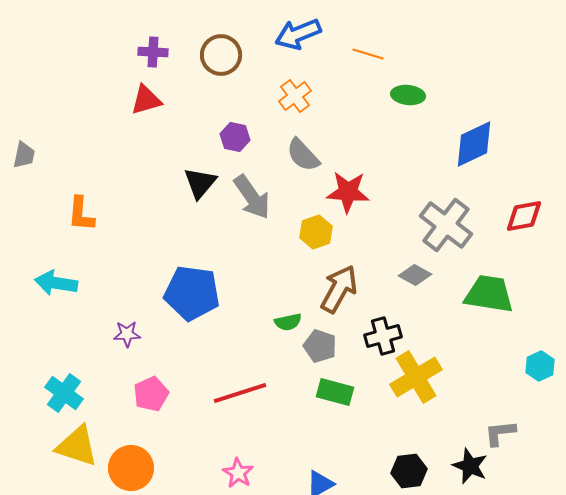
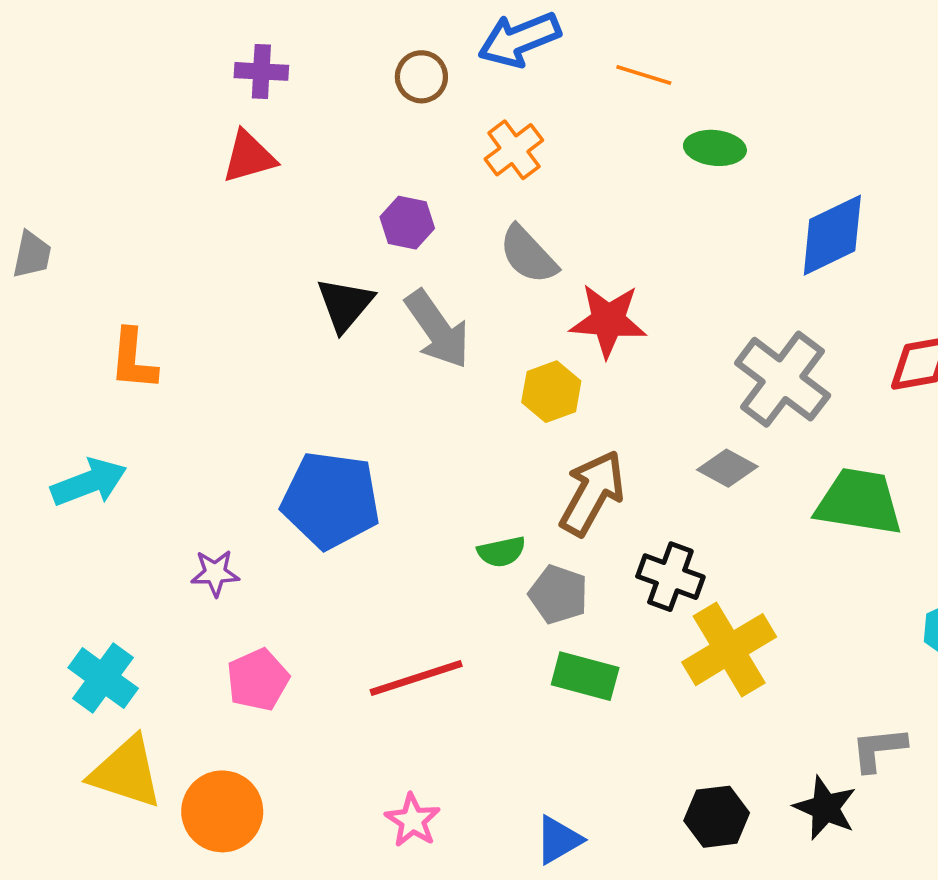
brown circle: (221, 55) -> (421, 77), moved, size x0.7
cyan arrow: (56, 283) -> (89, 482), turned 150
black cross: (383, 336) -> (670, 577), turned 36

